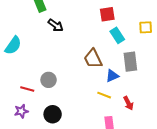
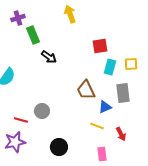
yellow square: (146, 27) -> (131, 64), moved
cyan rectangle: (117, 35) -> (110, 67), turned 49
purple star: (21, 111) -> (15, 142), size x1.5
black circle: (53, 114) -> (59, 147), moved

